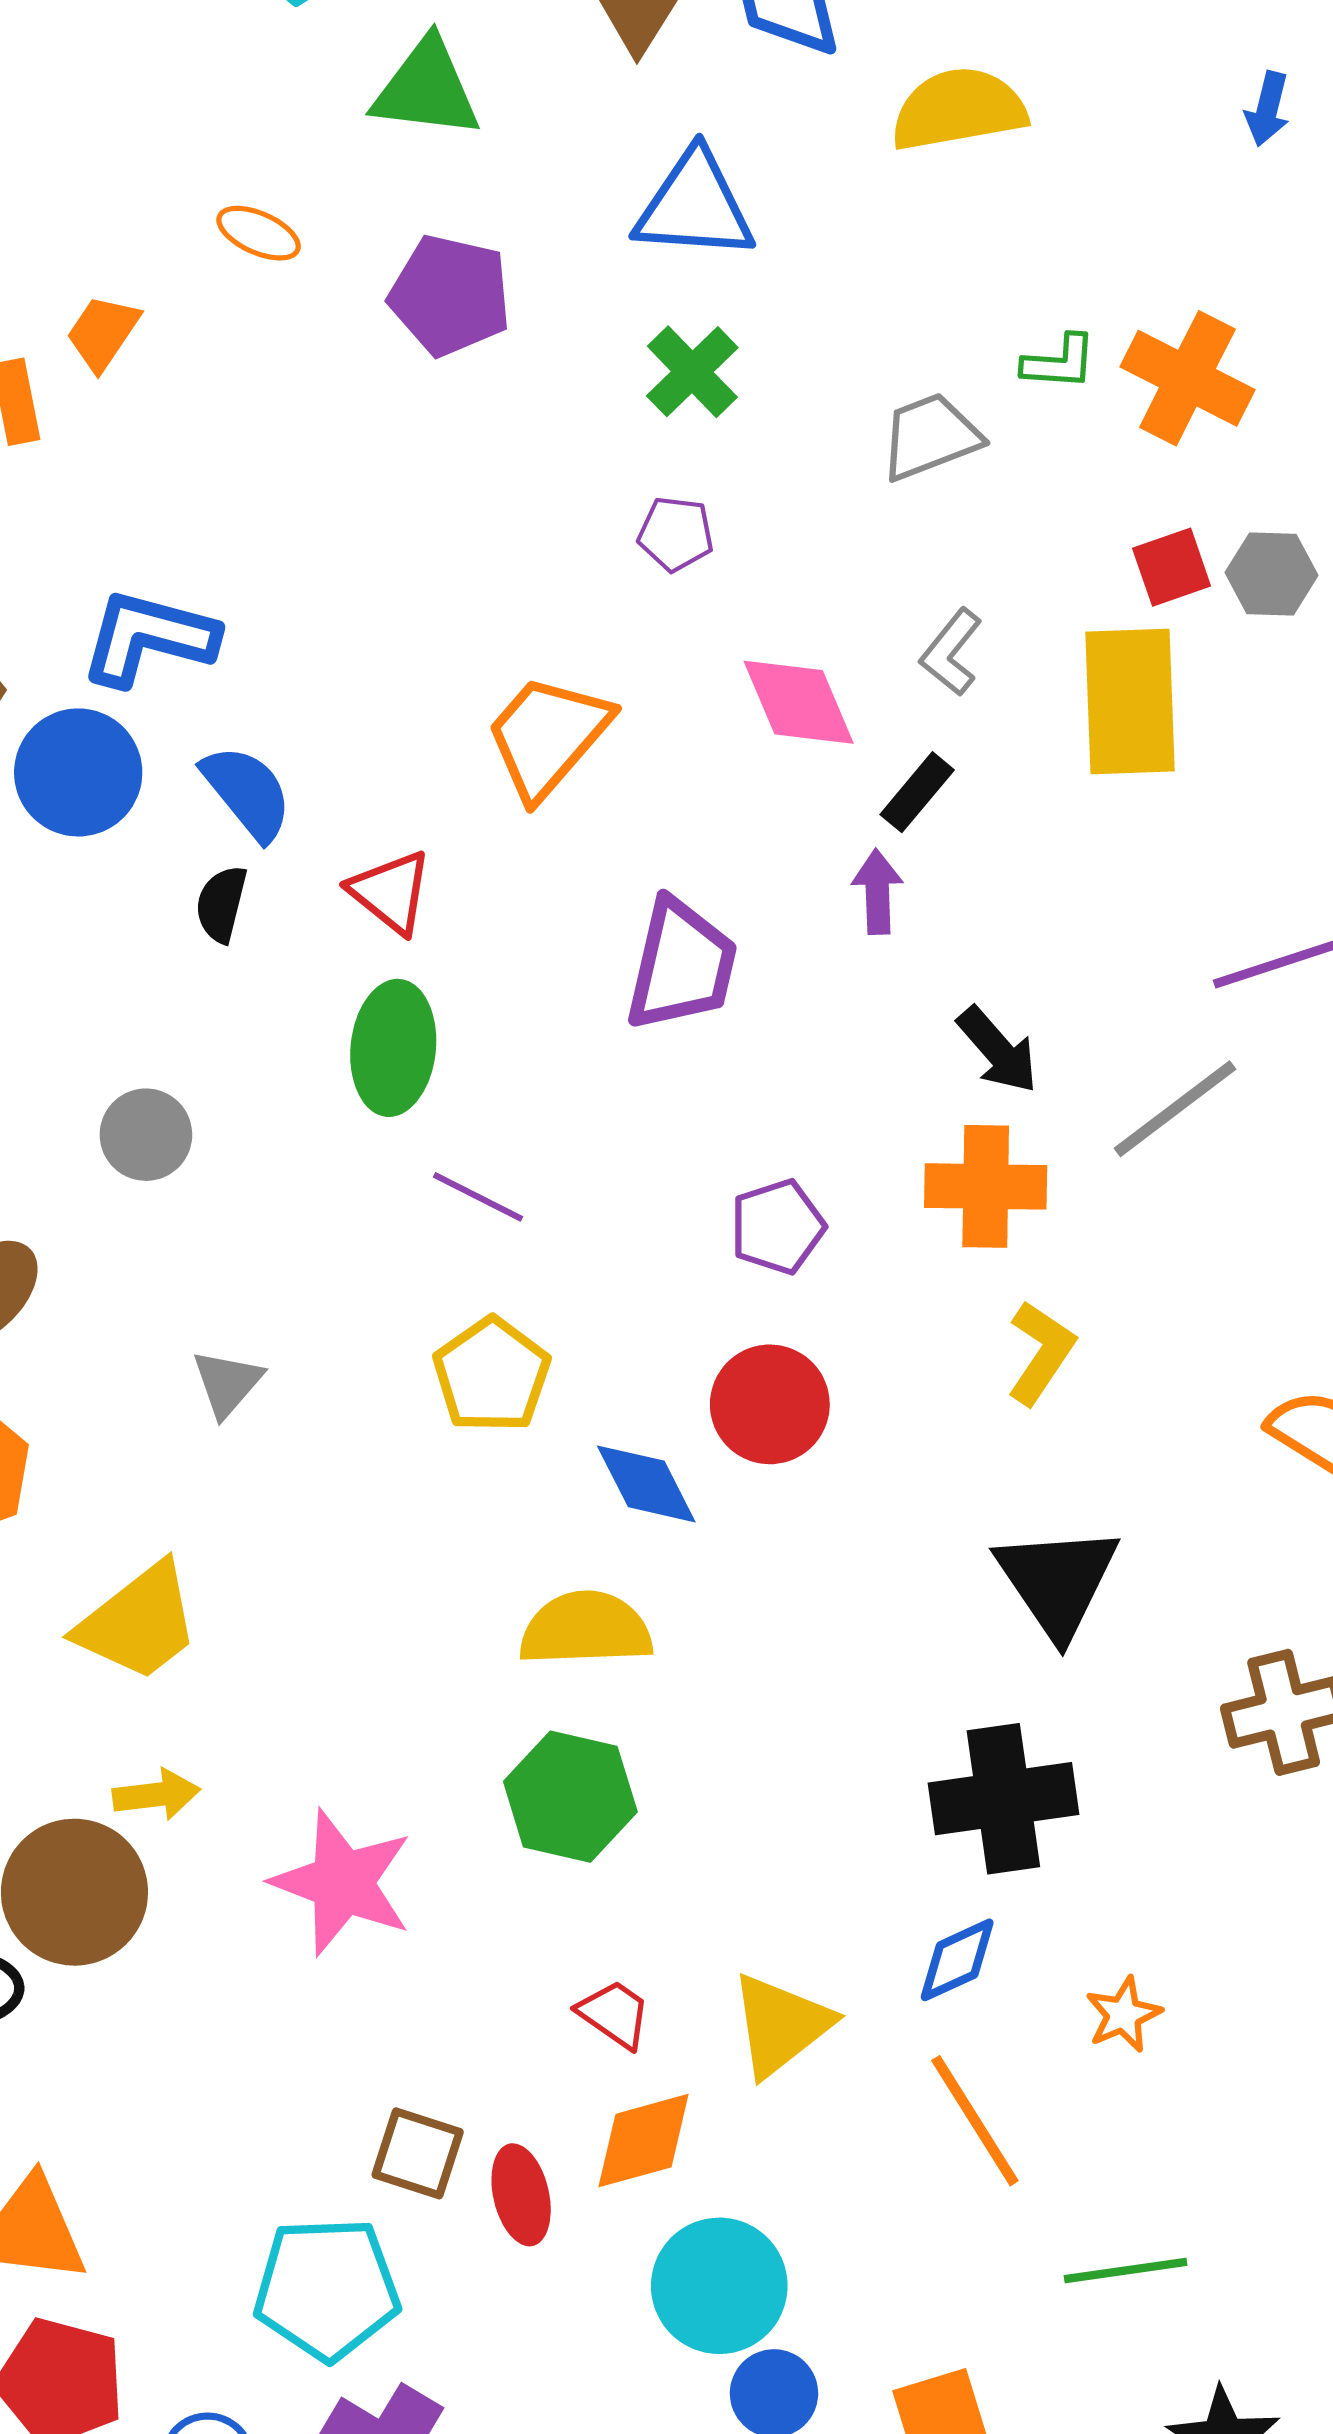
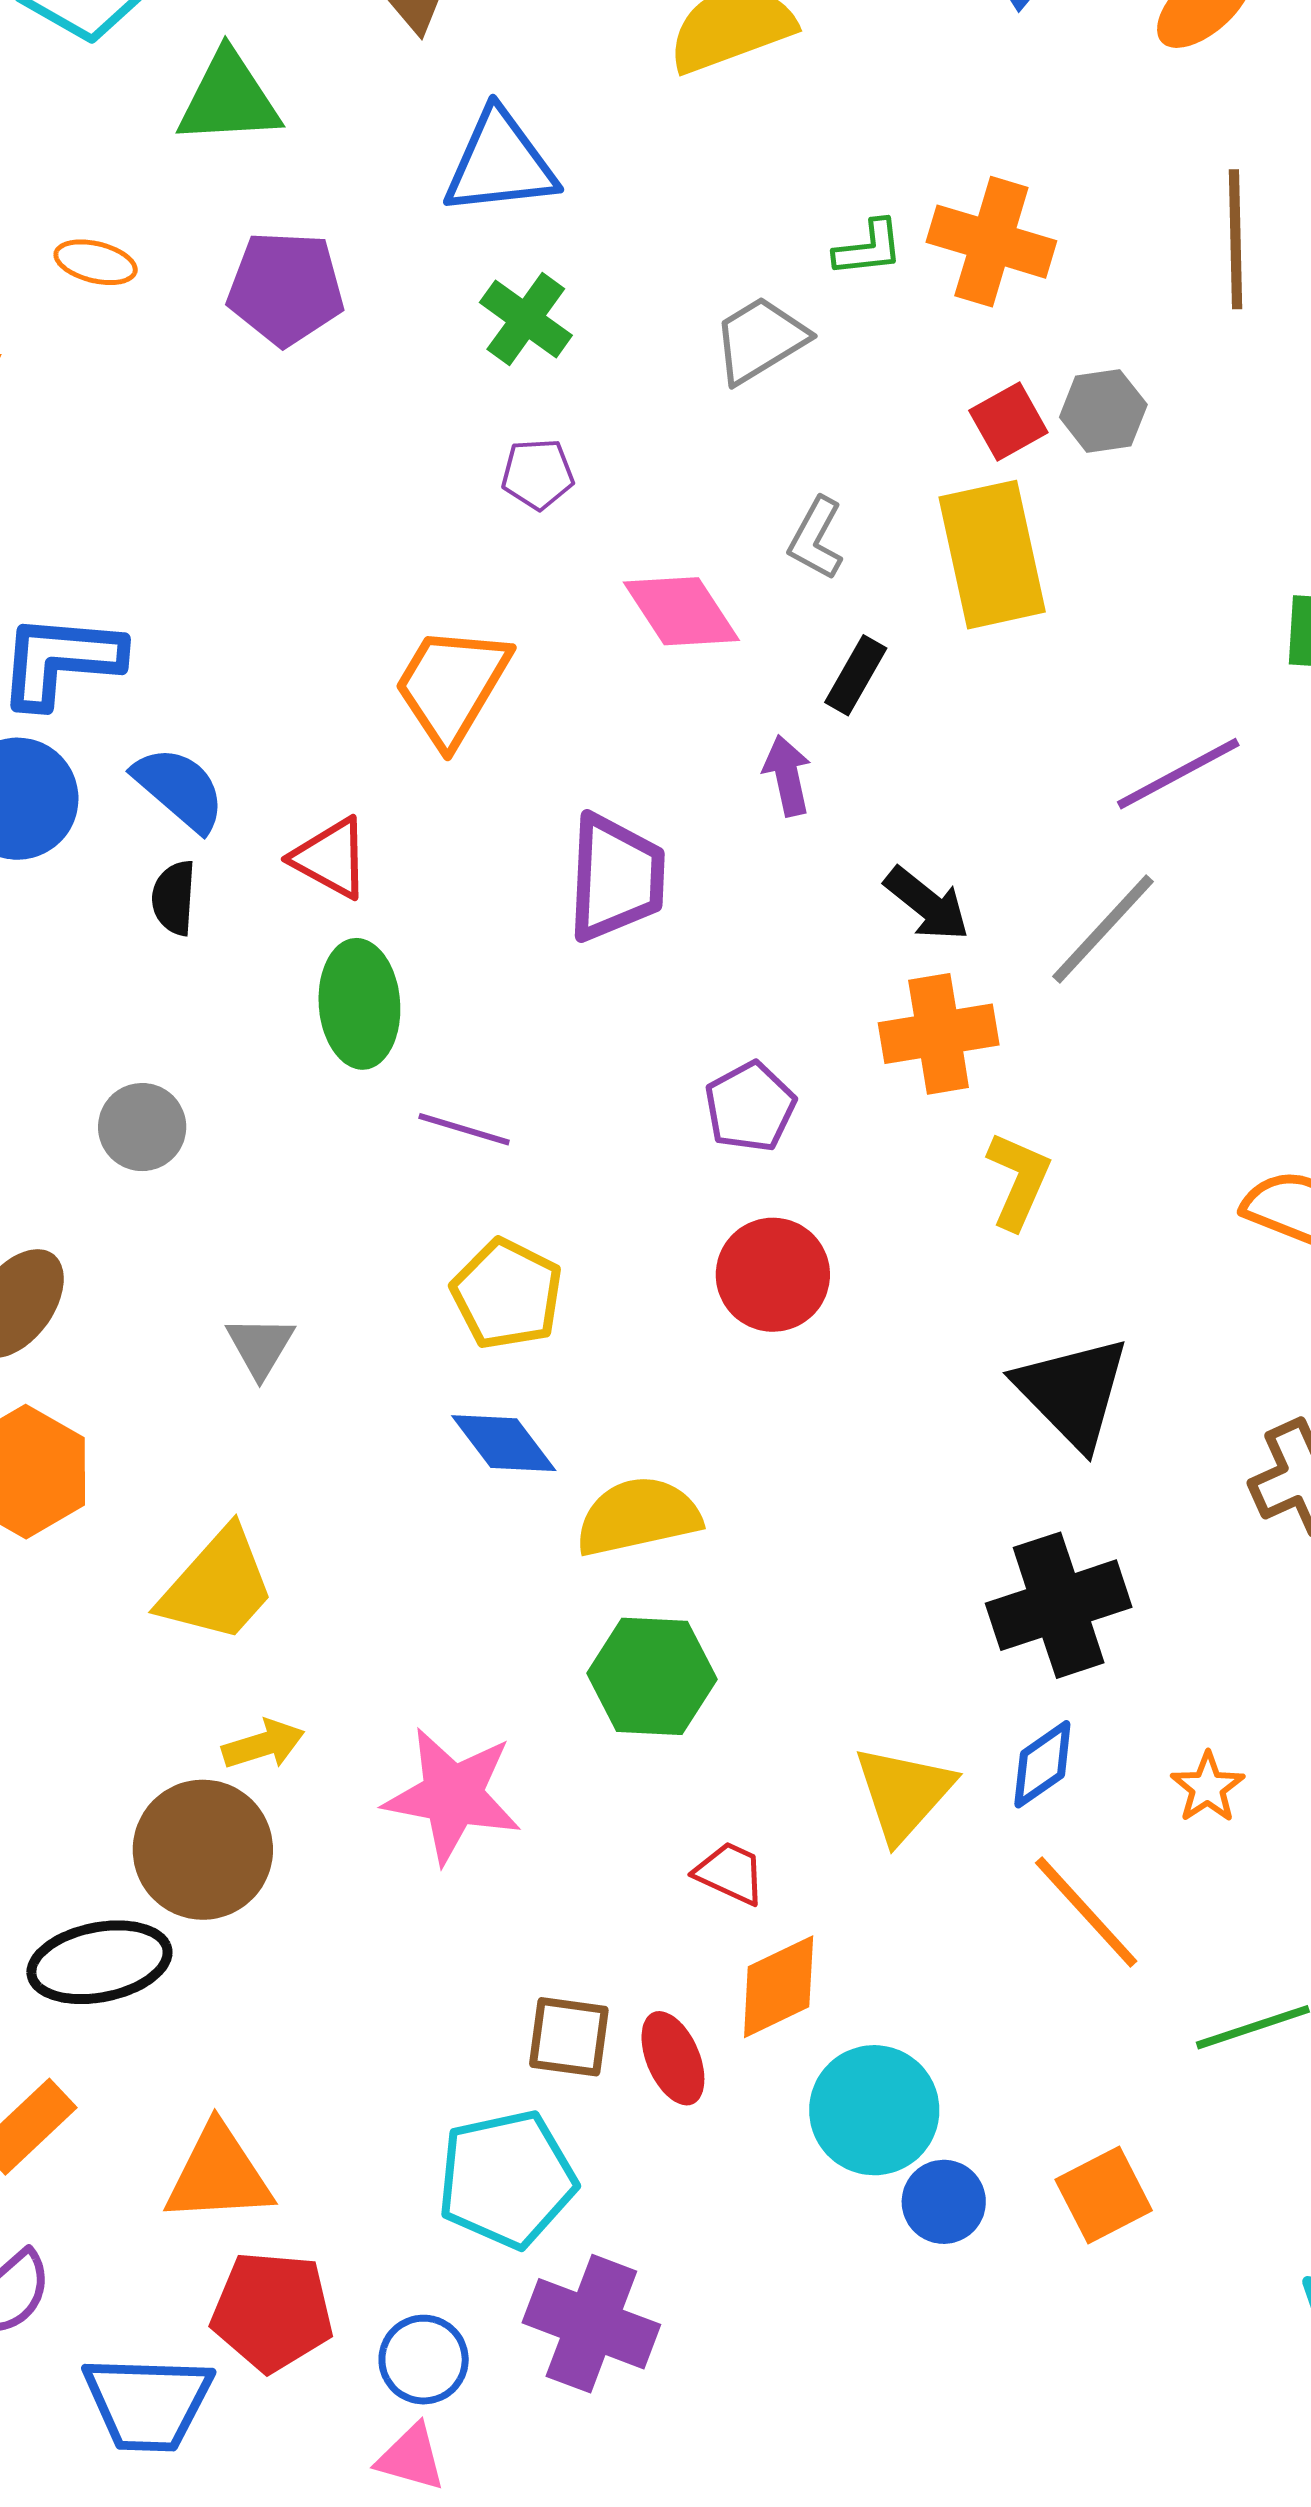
black rectangle: (917, 792) -> (856, 675), moved
blue diamond: (646, 1484) -> (504, 1443), moved
yellow triangle: (781, 2025) -> (904, 1793), moved

